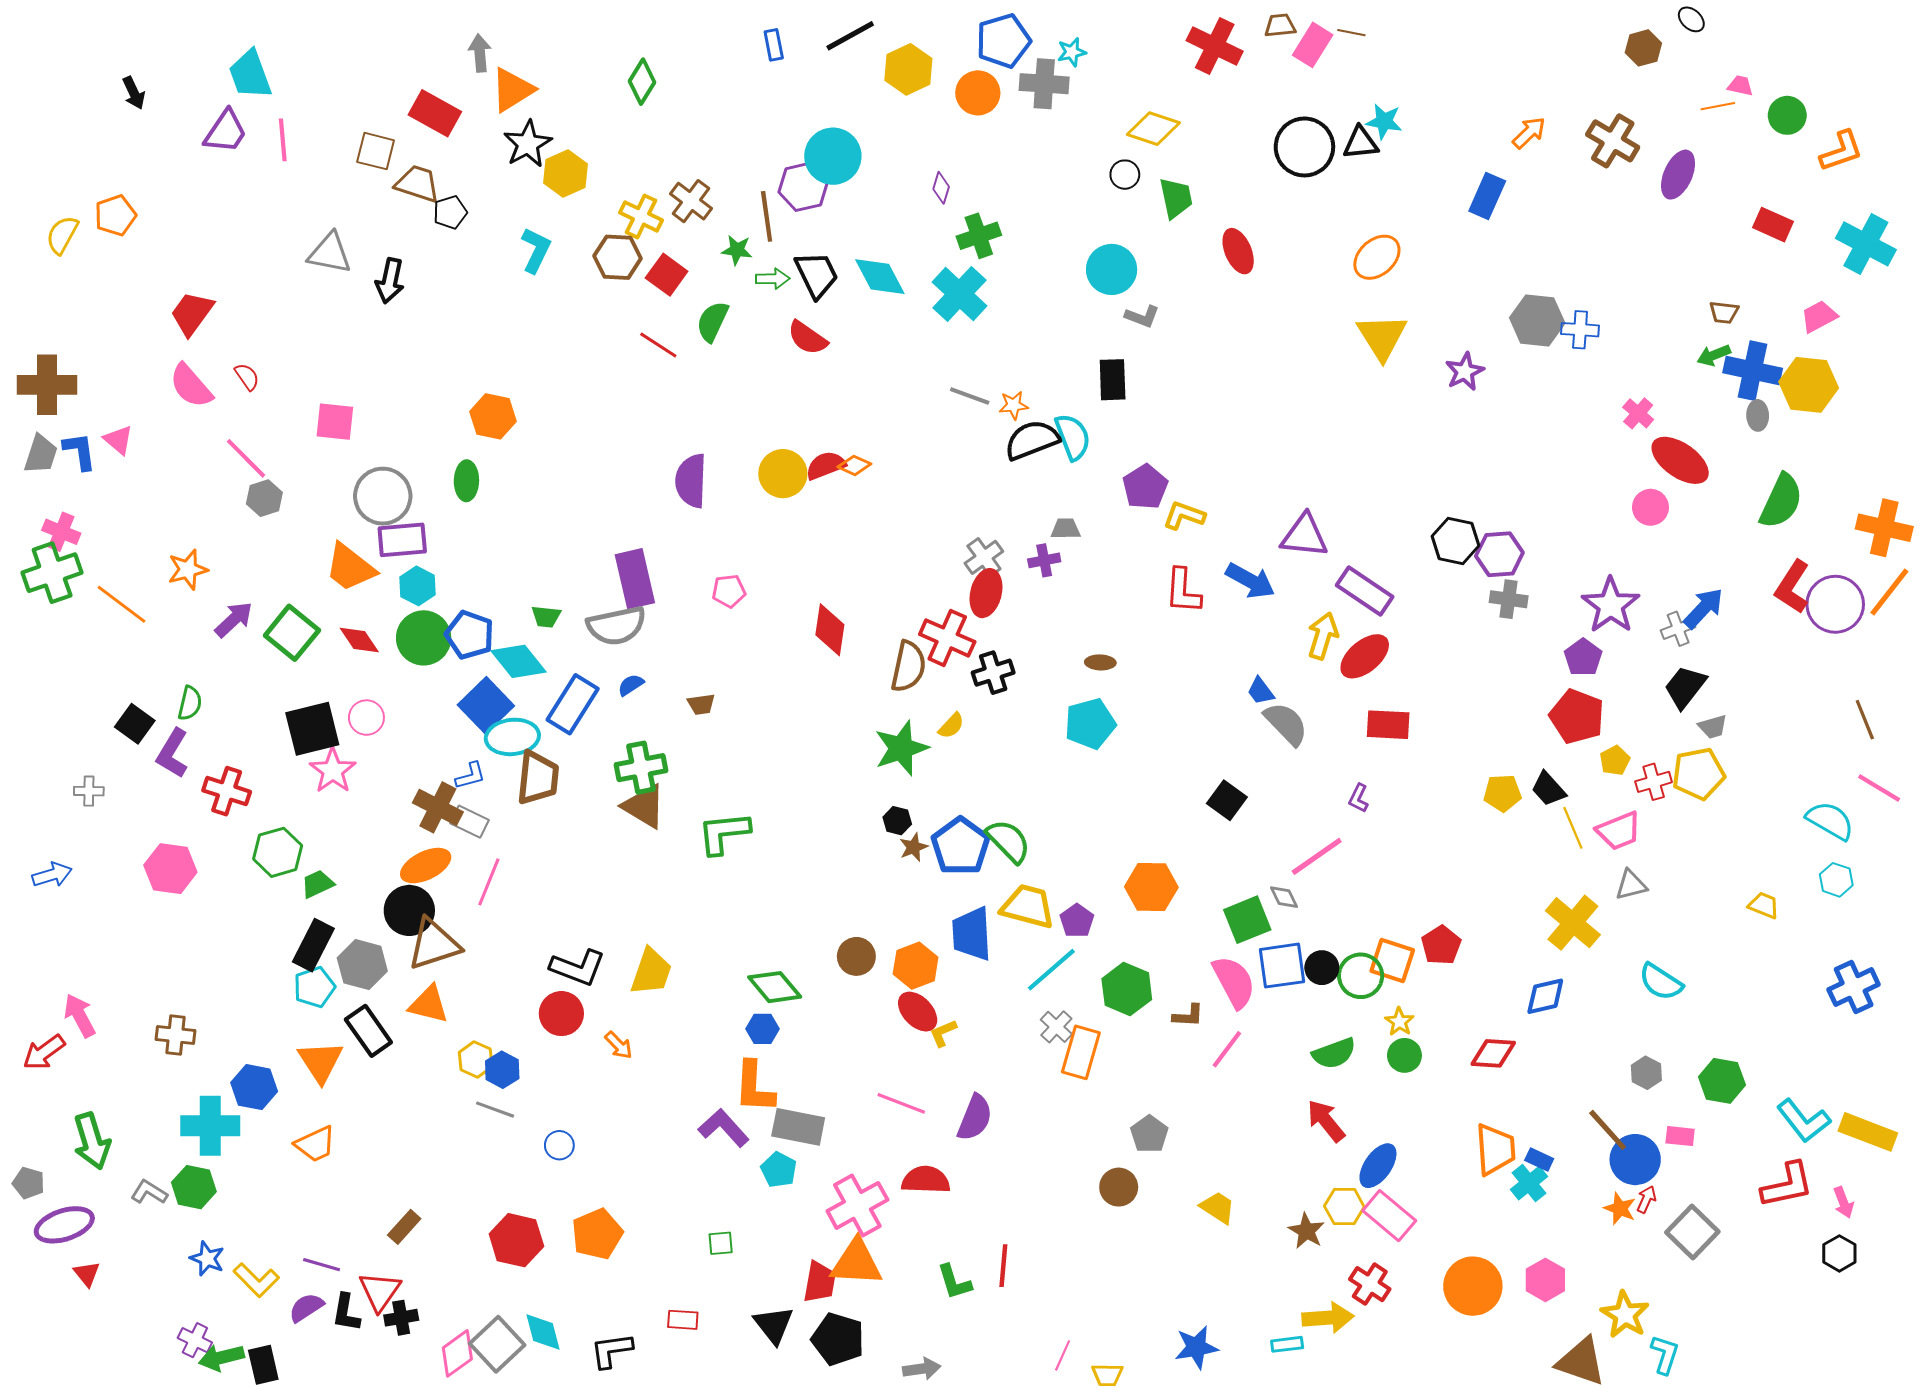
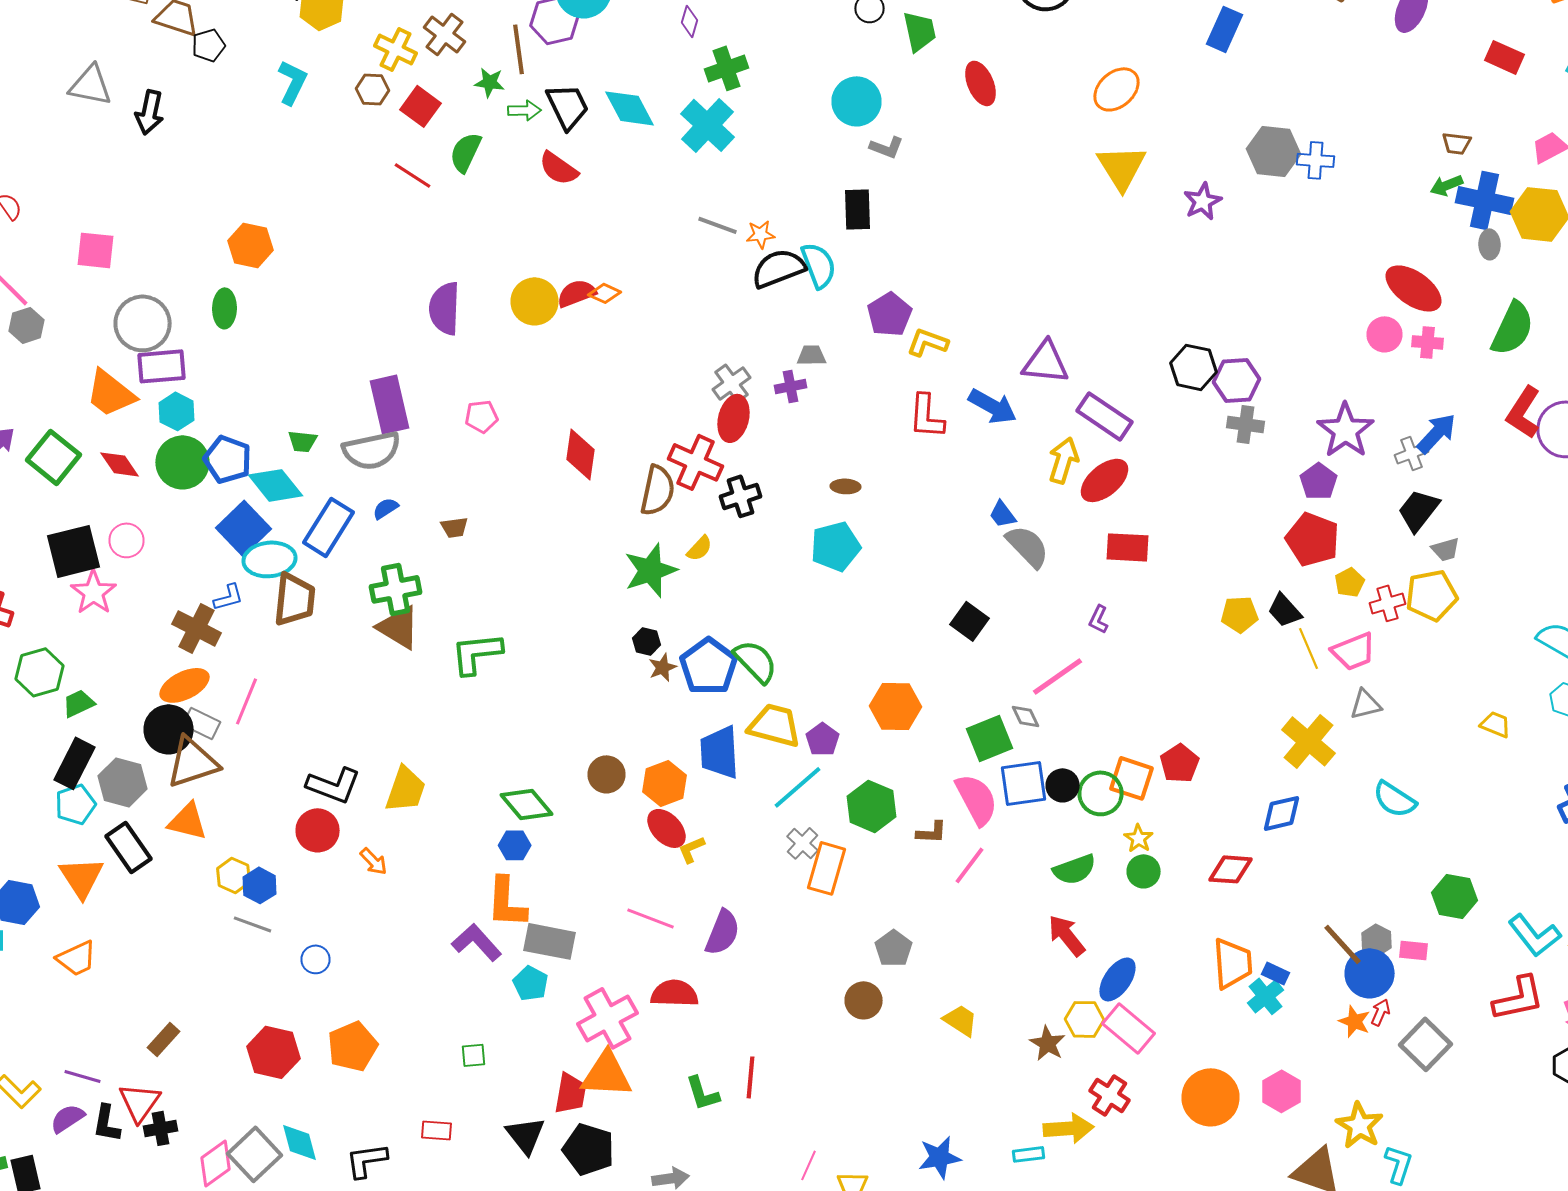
brown hexagon: (618, 257) -> (372, 89), size x0.7
pink cross: (1638, 413) -> (1428, 342), moved, turned -36
gray rectangle: (470, 822) -> (202, 723), moved
gray hexagon: (1646, 1073) -> (1376, 940), moved

